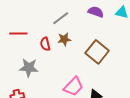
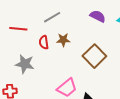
gray line: (61, 18) -> (52, 17), moved

